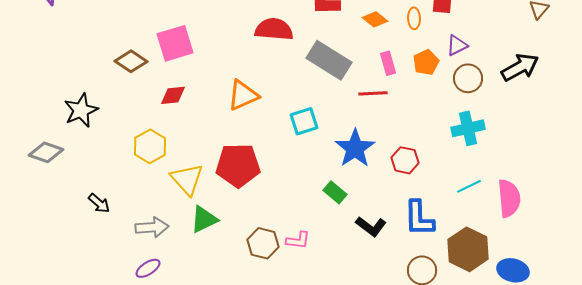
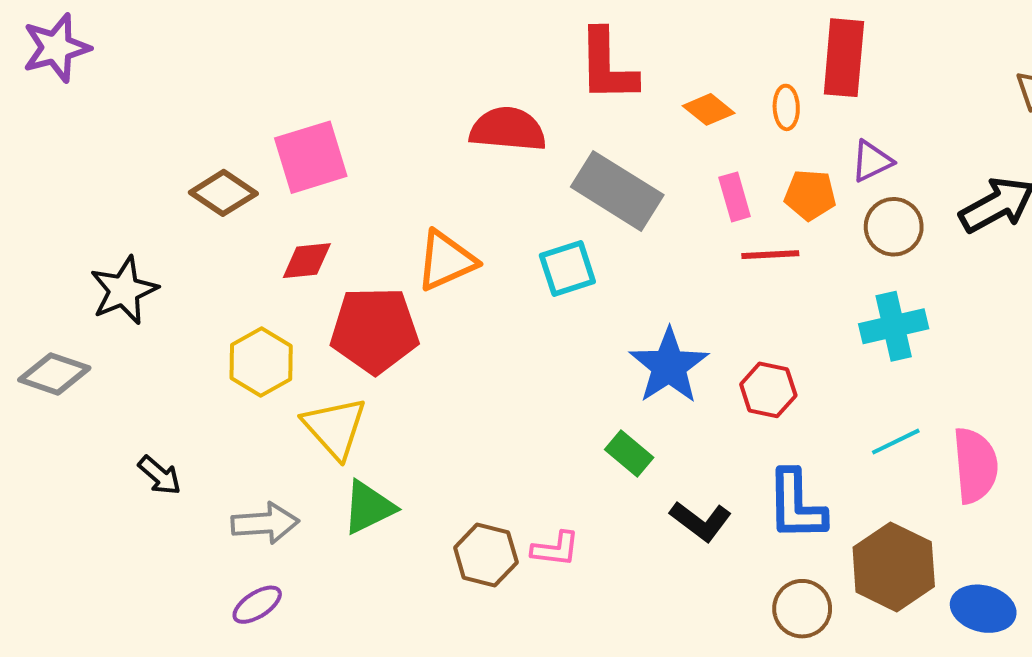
orange pentagon: (426, 62) -> (810, 195), turned 30
red line: (373, 93) -> (770, 255), moved
cyan square: (304, 121) -> (567, 269), moved
red pentagon: (238, 165) -> (374, 330), moved

